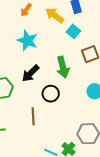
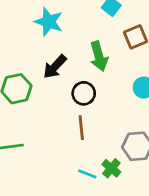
brown line: (33, 116) -> (81, 128), moved

